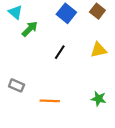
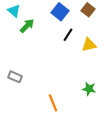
black line: (60, 52) -> (68, 35), moved
orange line: (50, 101) -> (53, 103), moved, turned 66

